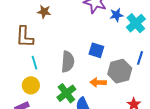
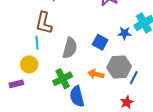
blue star: (116, 15) -> (124, 33), moved
brown L-shape: (25, 37) -> (44, 23), moved
blue line: (140, 58) -> (134, 78), moved

